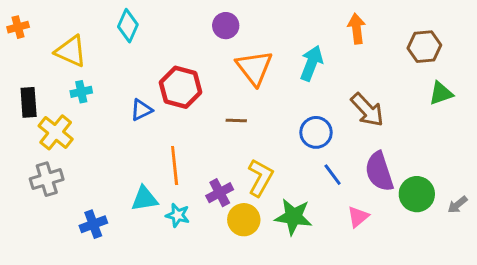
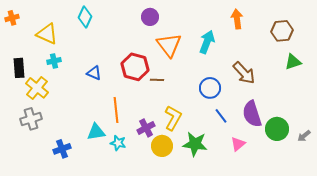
red hexagon: (181, 87) -> (135, 67), moved
blue triangle: (141, 110) -> (94, 73), turned 49

